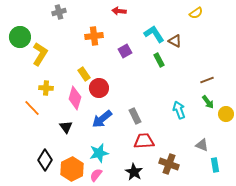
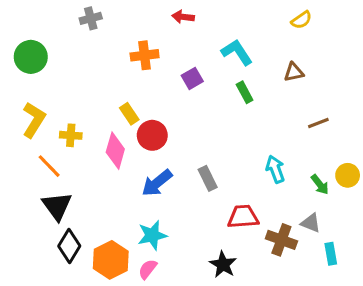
brown triangle: (175, 41) -> (294, 72), moved, turned -40
yellow L-shape: (40, 54) -> (34, 120), moved
green arrow: (208, 102) -> (320, 185), moved
black triangle: (66, 127) -> (57, 206), moved, size x1.5
red trapezoid: (144, 141) -> (243, 217), moved
brown cross: (169, 164) -> (281, 240), moved
black star: (134, 172) -> (223, 265), moved

